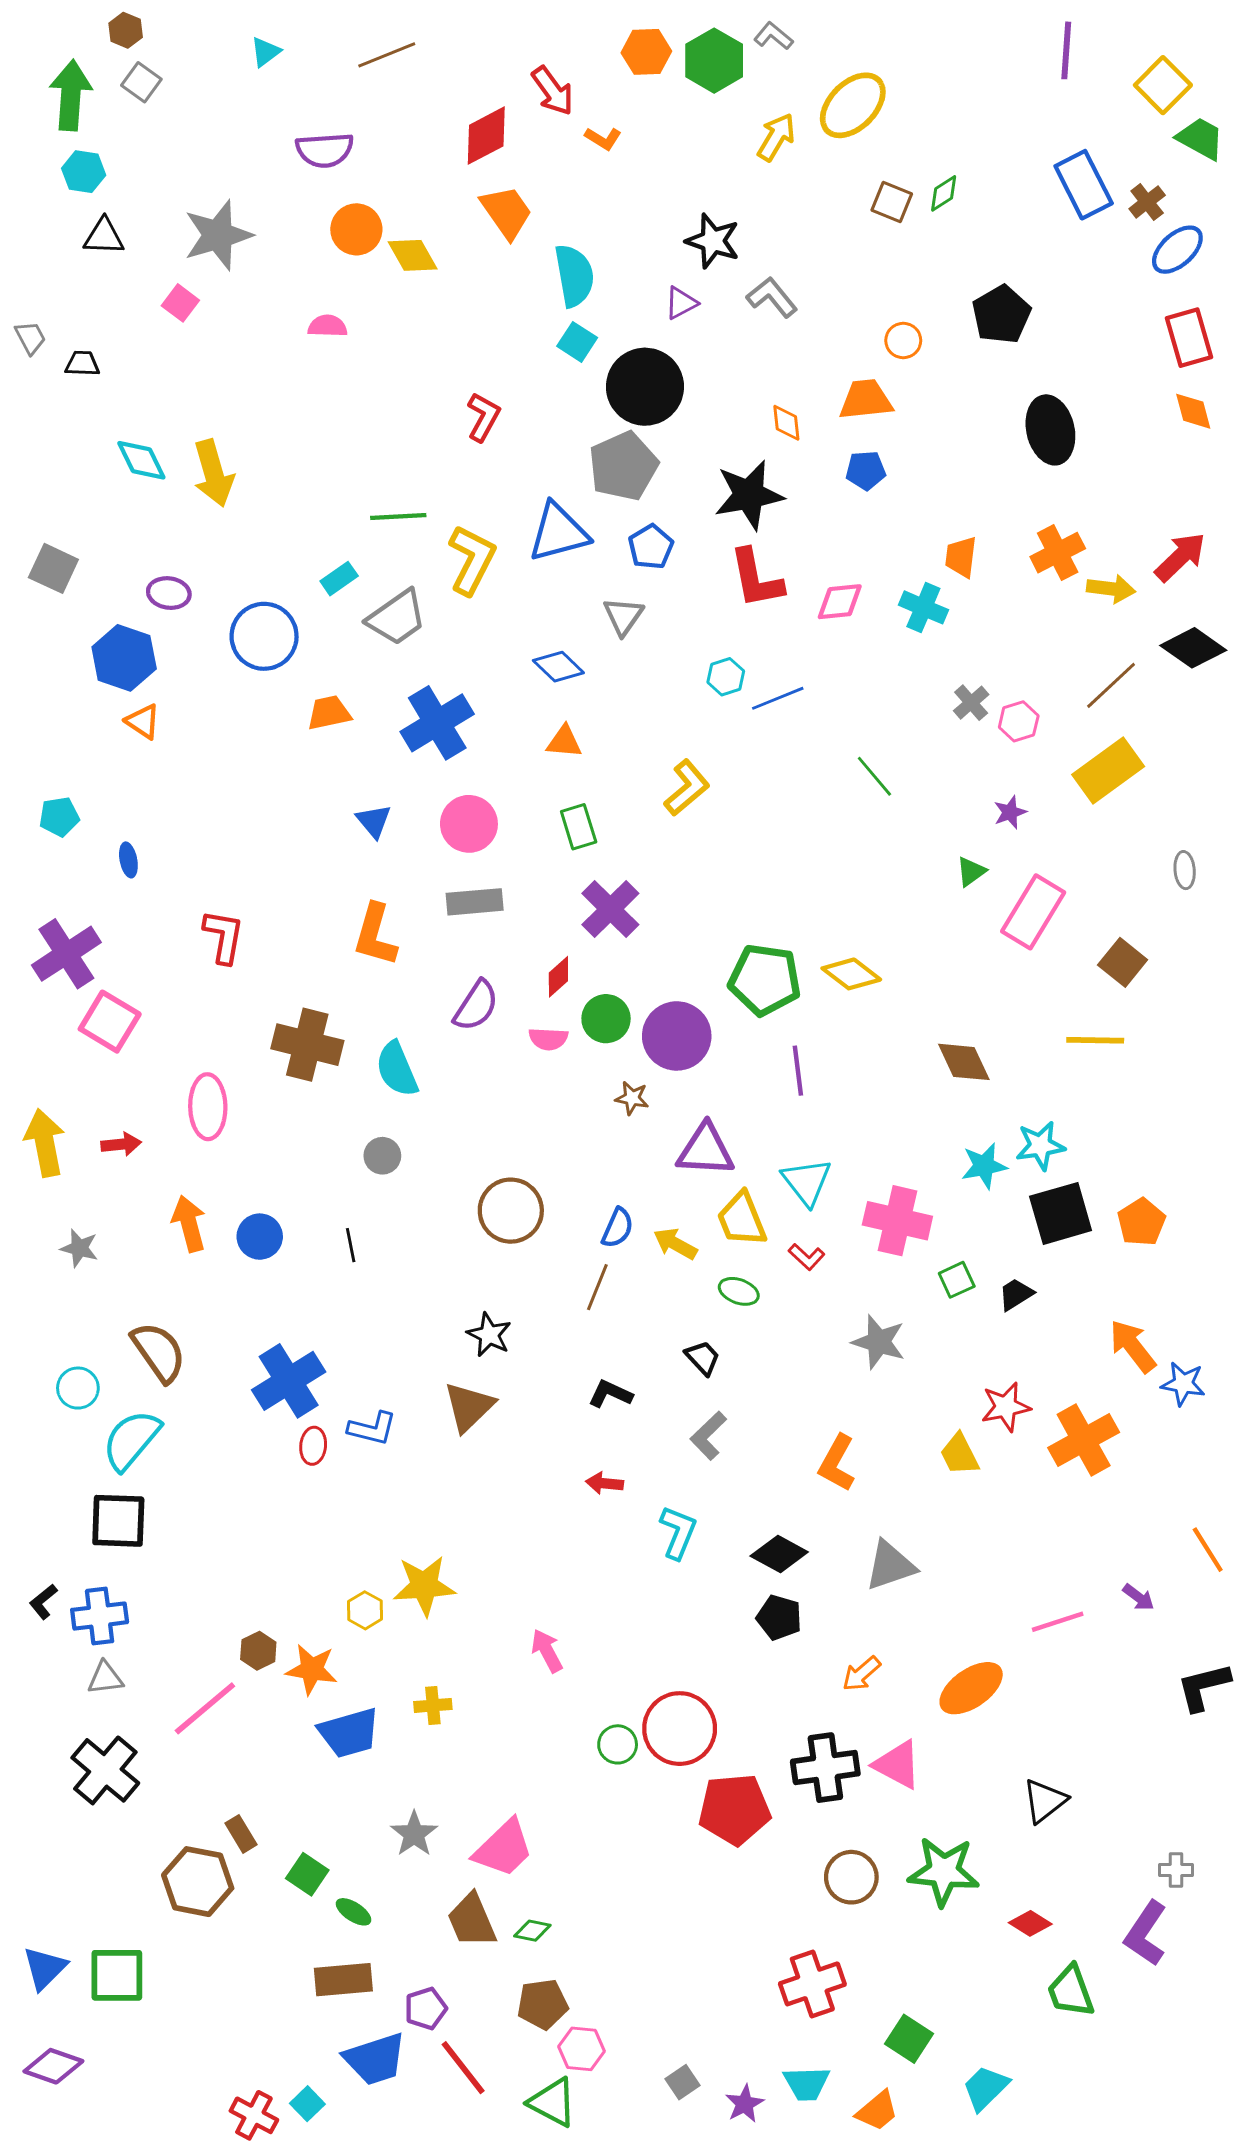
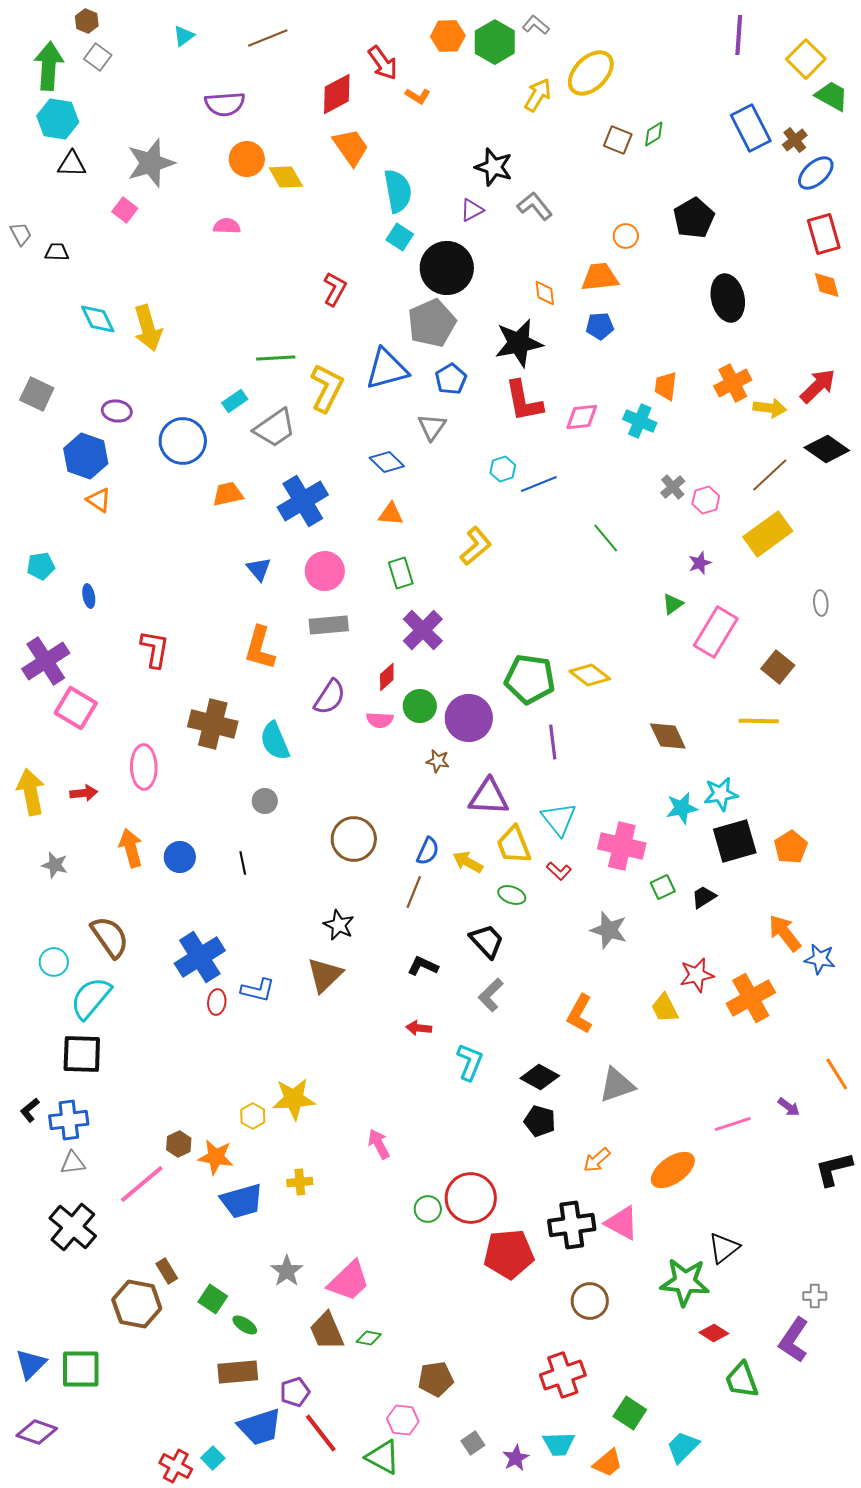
cyan hexagon: (84, 172) -> (58, 119), size x1.4
black trapezoid: (703, 1358) -> (487, 941), size x1.4
green star: (944, 1871) -> (685, 1282), moved
brown pentagon: (543, 2004) -> (436, 1379), moved

